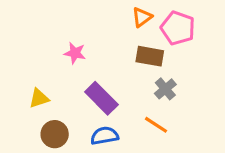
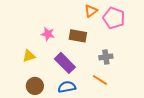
brown rectangle: (150, 56) -> (78, 36), moved
gray cross: (165, 89) -> (106, 57), turned 32
yellow triangle: (39, 98) -> (29, 56), moved

